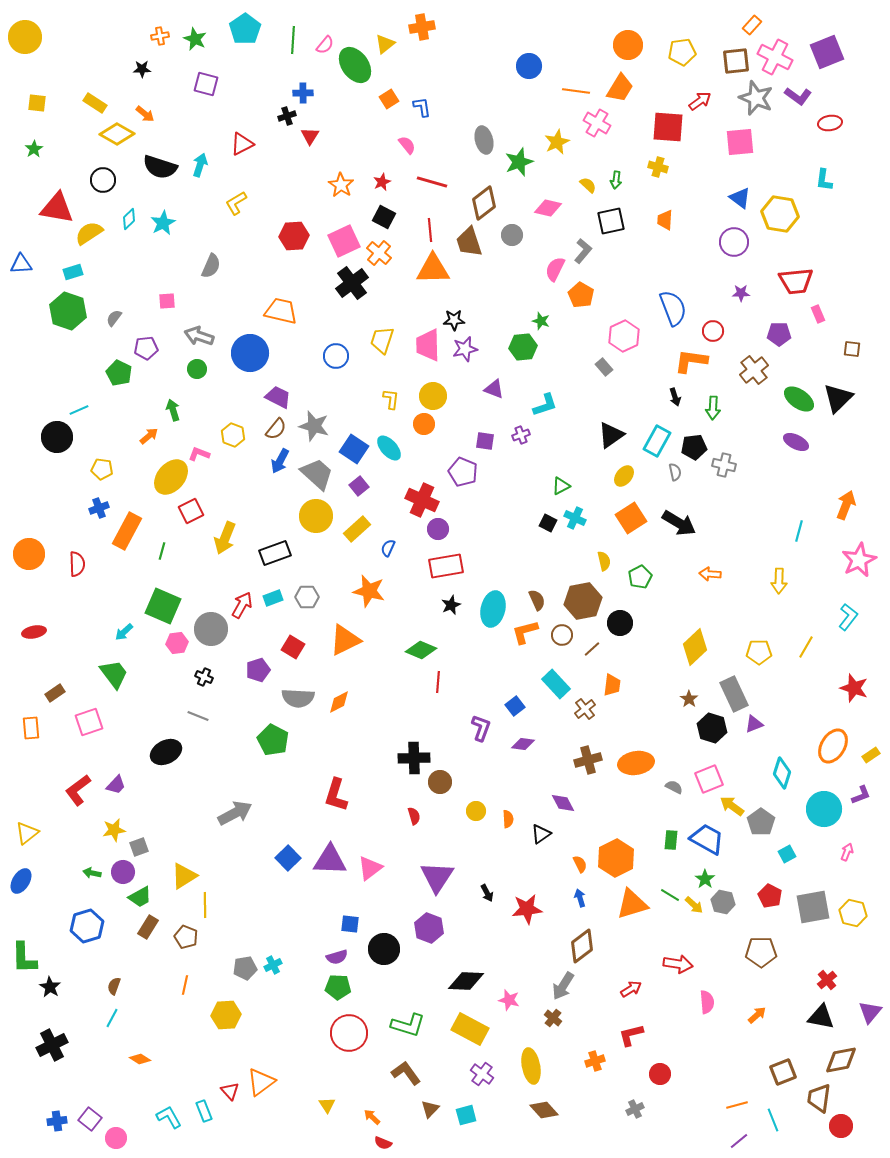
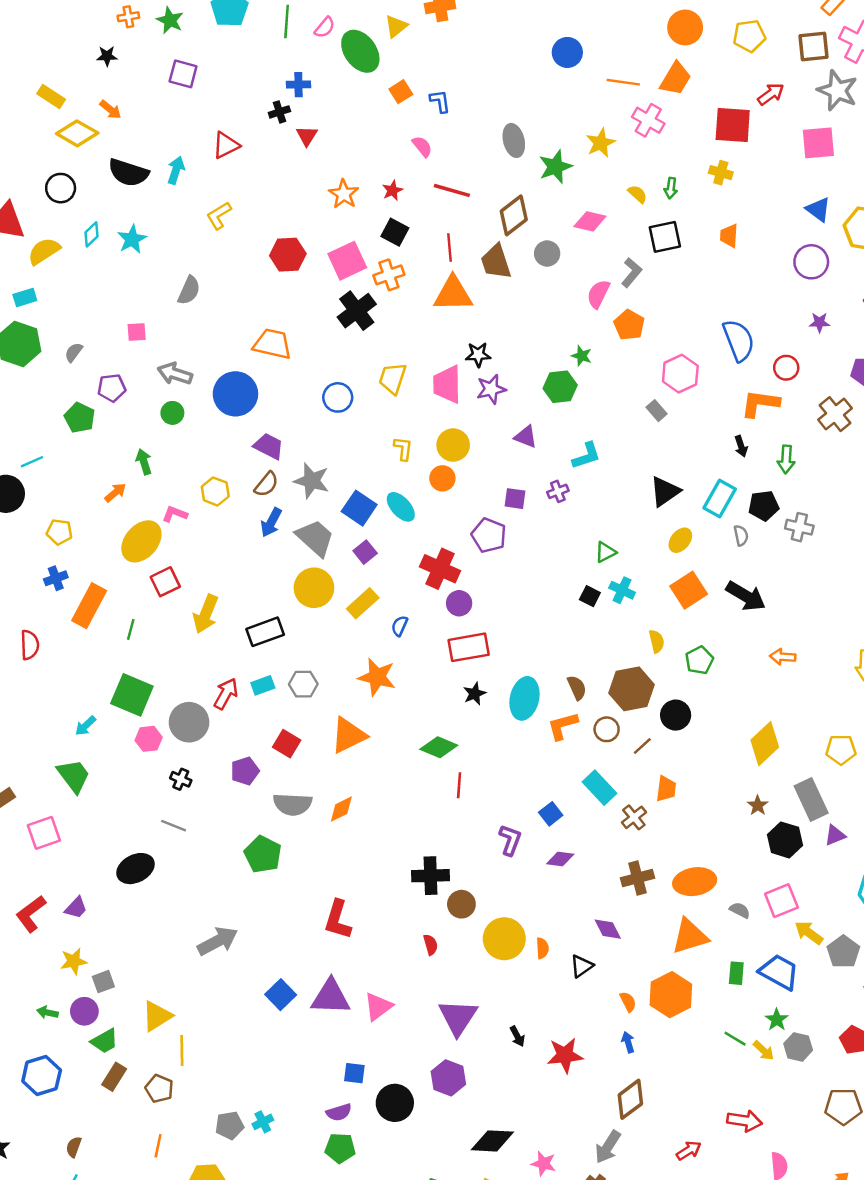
orange cross: (379, 253) -> (389, 275), turned 30
yellow circle: (476, 811) -> (504, 939), size x1.8
orange triangle: (632, 904) -> (690, 936), moved

